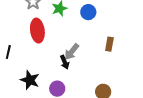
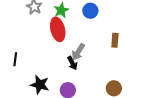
red ellipse: (37, 31) -> (58, 29), moved

